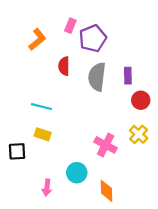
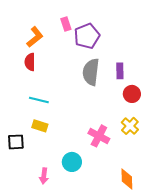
pink rectangle: (70, 26) -> (66, 24), turned -40
red semicircle: (64, 66) -> (30, 62), moved
orange diamond: (107, 191) -> (127, 179), moved

